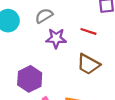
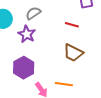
purple star: (56, 38) -> (27, 34), moved, turned 30

